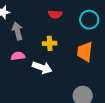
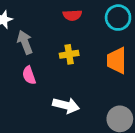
pink semicircle: (18, 56) -> (29, 75), turned -96
white arrow: (42, 68) -> (66, 105), moved

